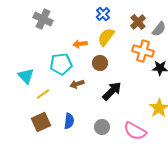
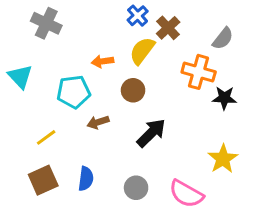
brown cross: (138, 22) -> (168, 28), moved
cyan triangle: (26, 76) -> (20, 77), moved

